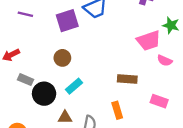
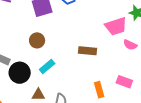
brown rectangle: (127, 79) -> (88, 51), moved
orange rectangle: (117, 110) -> (99, 90), moved

